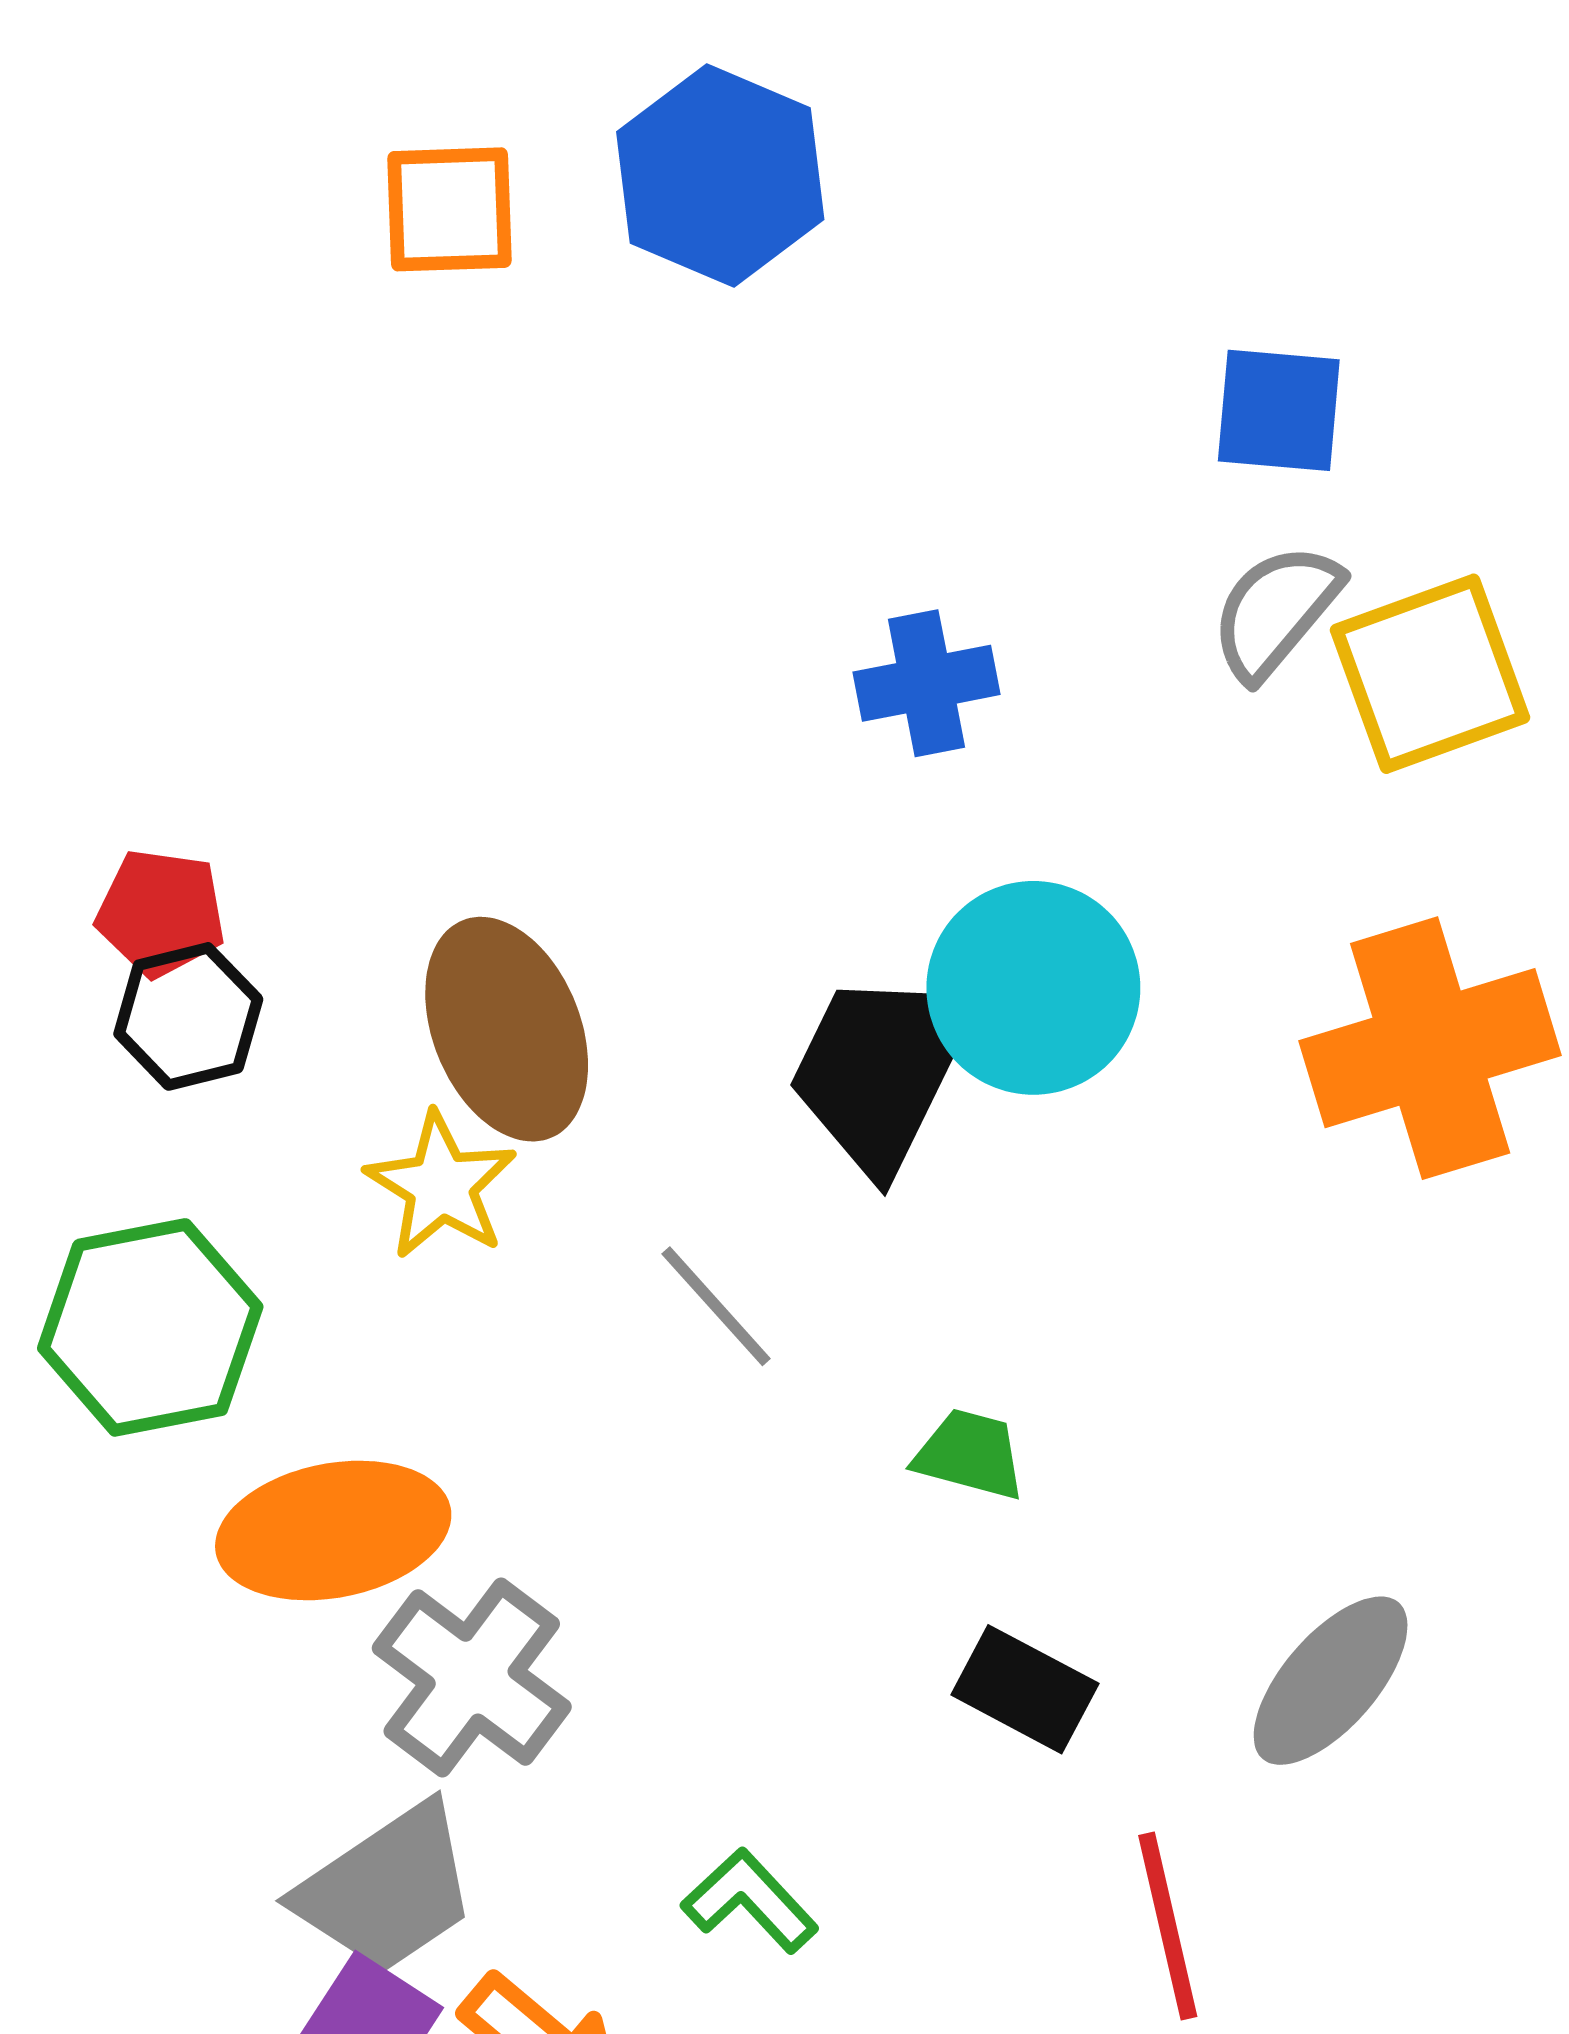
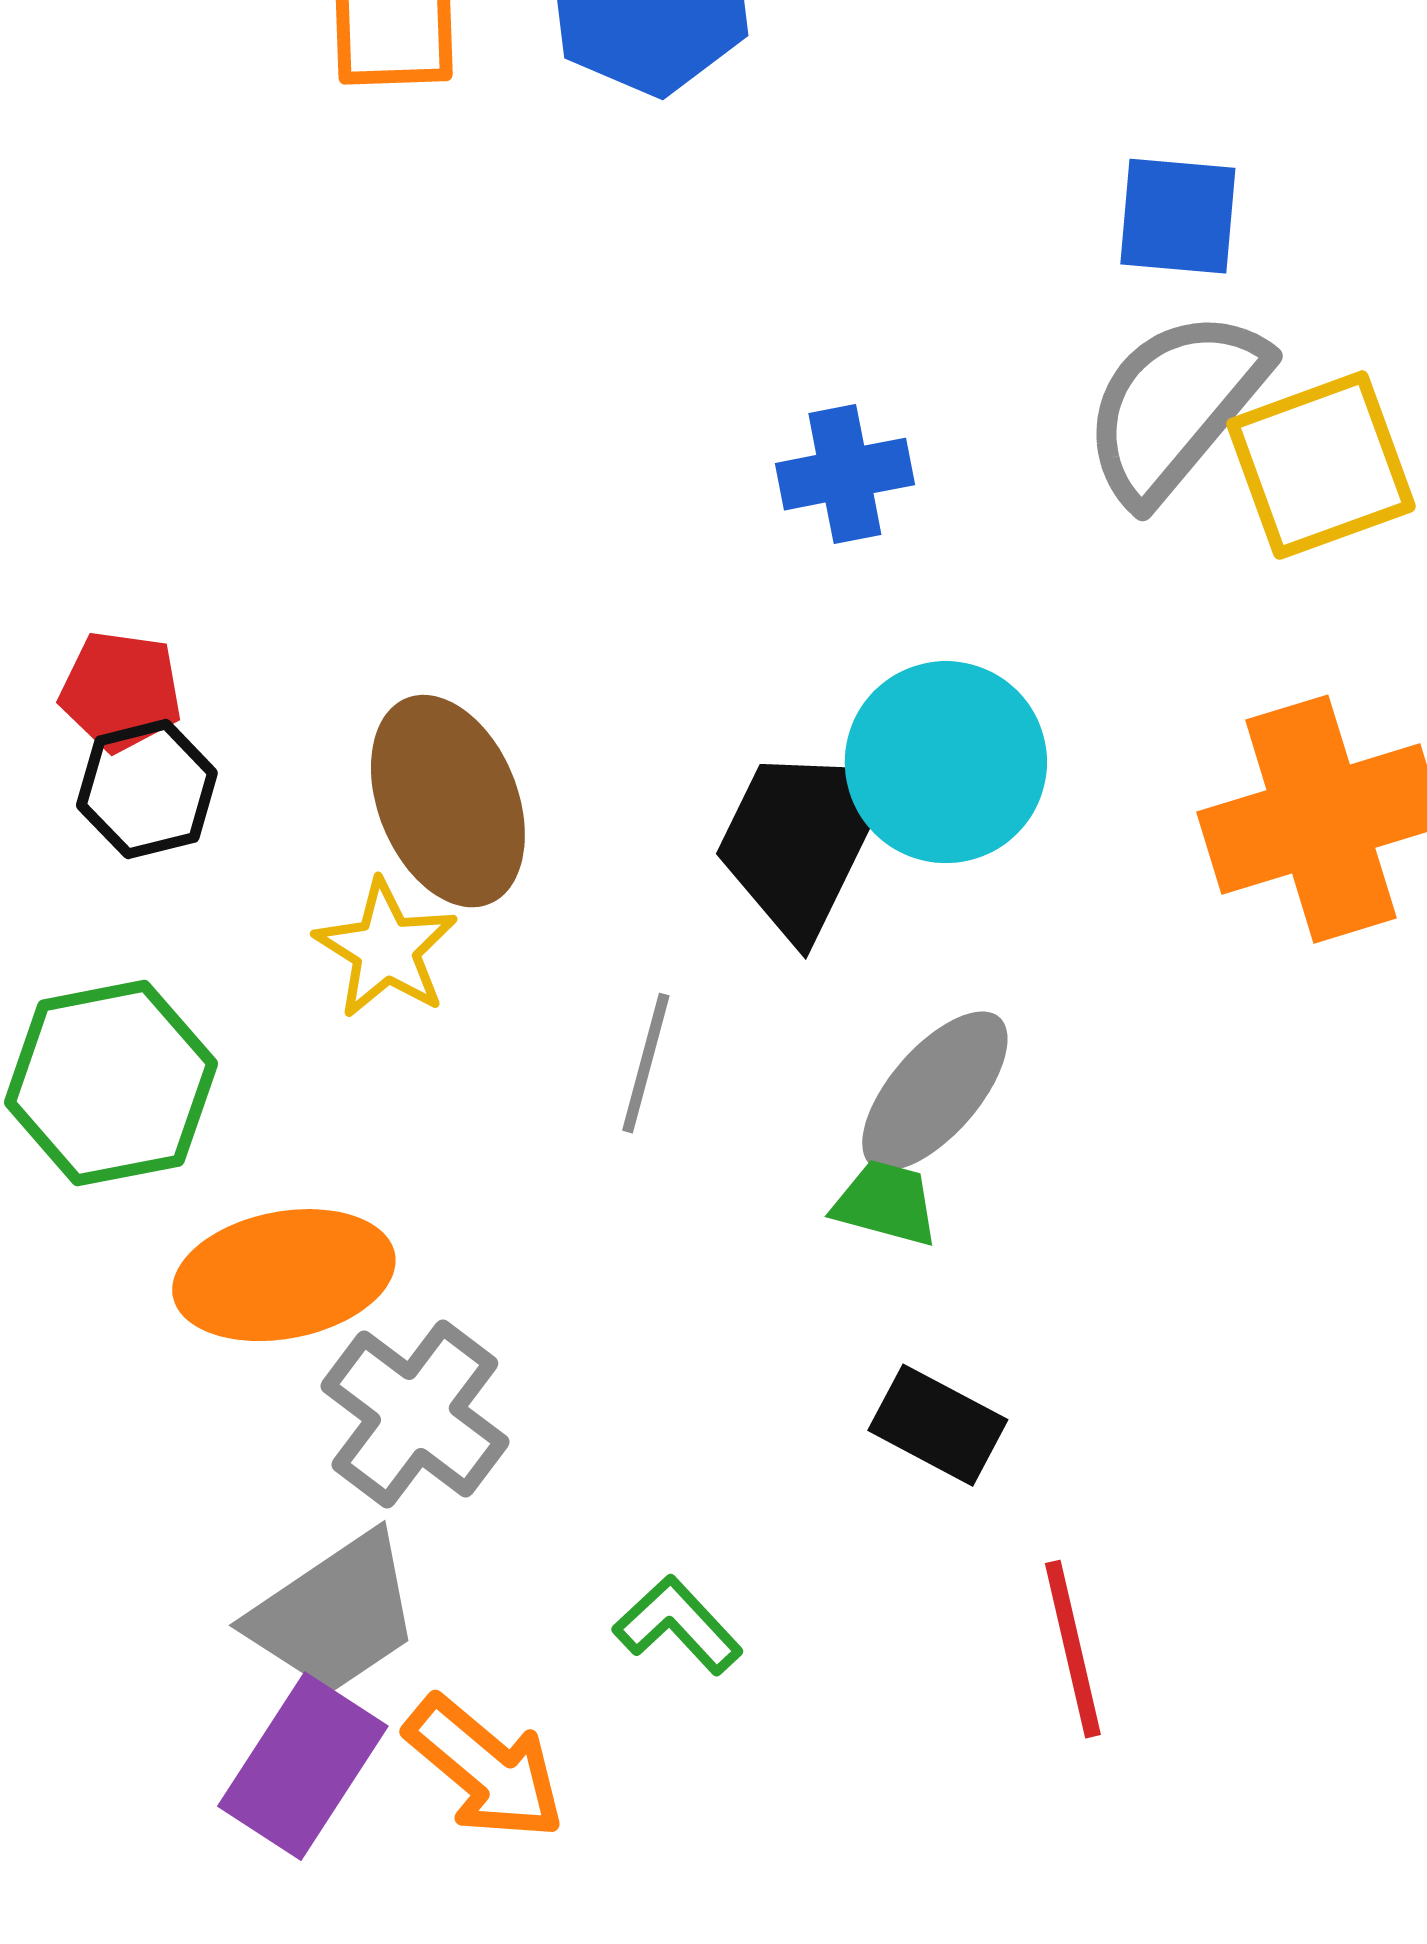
gray semicircle: (1276, 611) -> (1175, 406), size x1.5
gray line: (716, 1306) -> (646, 1063), turned 57
gray ellipse: (1331, 1681) -> (935, 1091), moved

